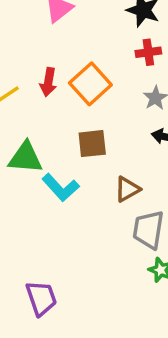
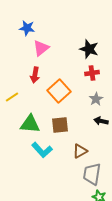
red arrow: (48, 82) -> (35, 75), moved
green triangle: (25, 158) -> (30, 124), moved

